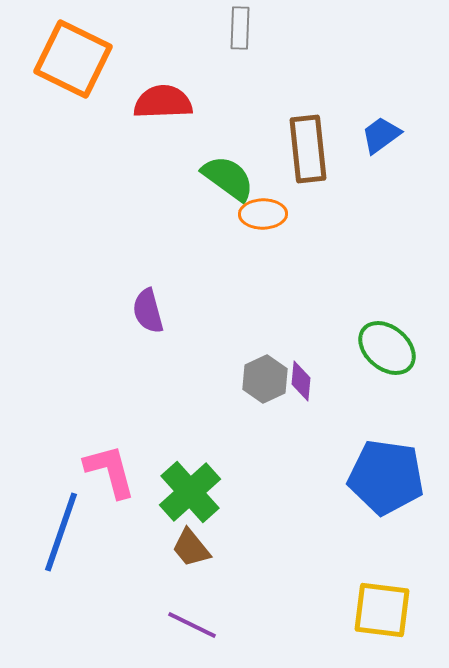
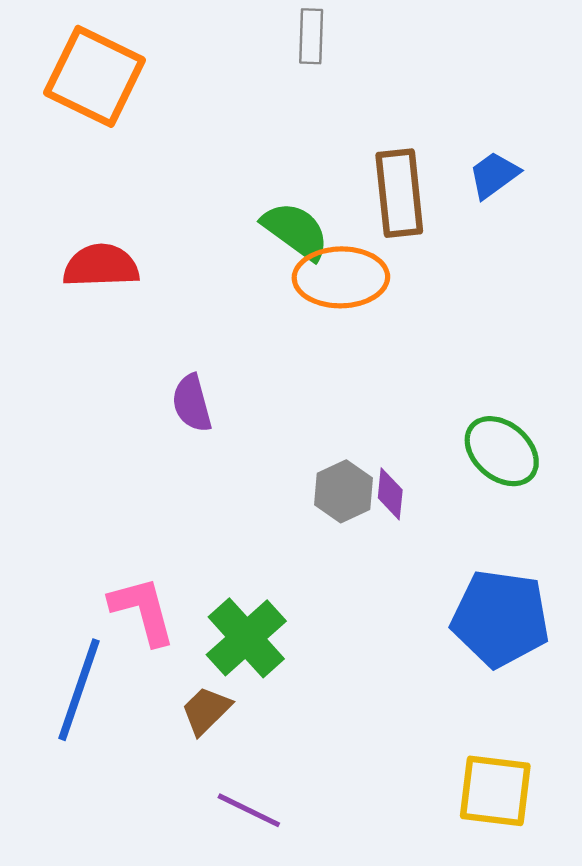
red semicircle: (163, 102) -> (101, 266), moved
orange ellipse: (263, 214) -> (341, 277), size x1.5
brown trapezoid: (191, 548) -> (206, 710), moved, turned 84

